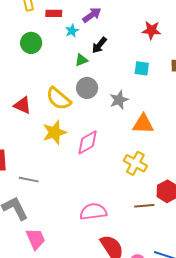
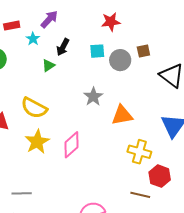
cyan square: (142, 68) -> (97, 51), moved
gray circle: (87, 88) -> (120, 60), moved
yellow cross: (135, 163) -> (139, 152), moved
brown line: (144, 206) -> (140, 195), turned 30

